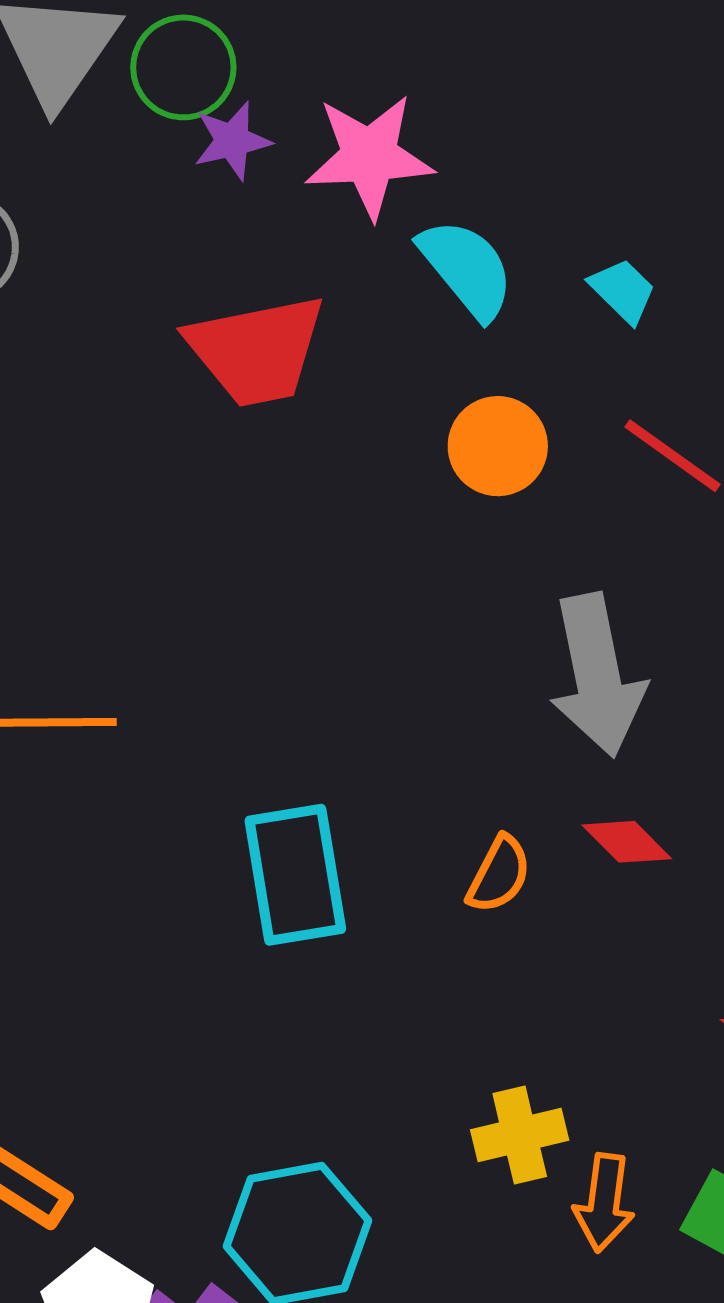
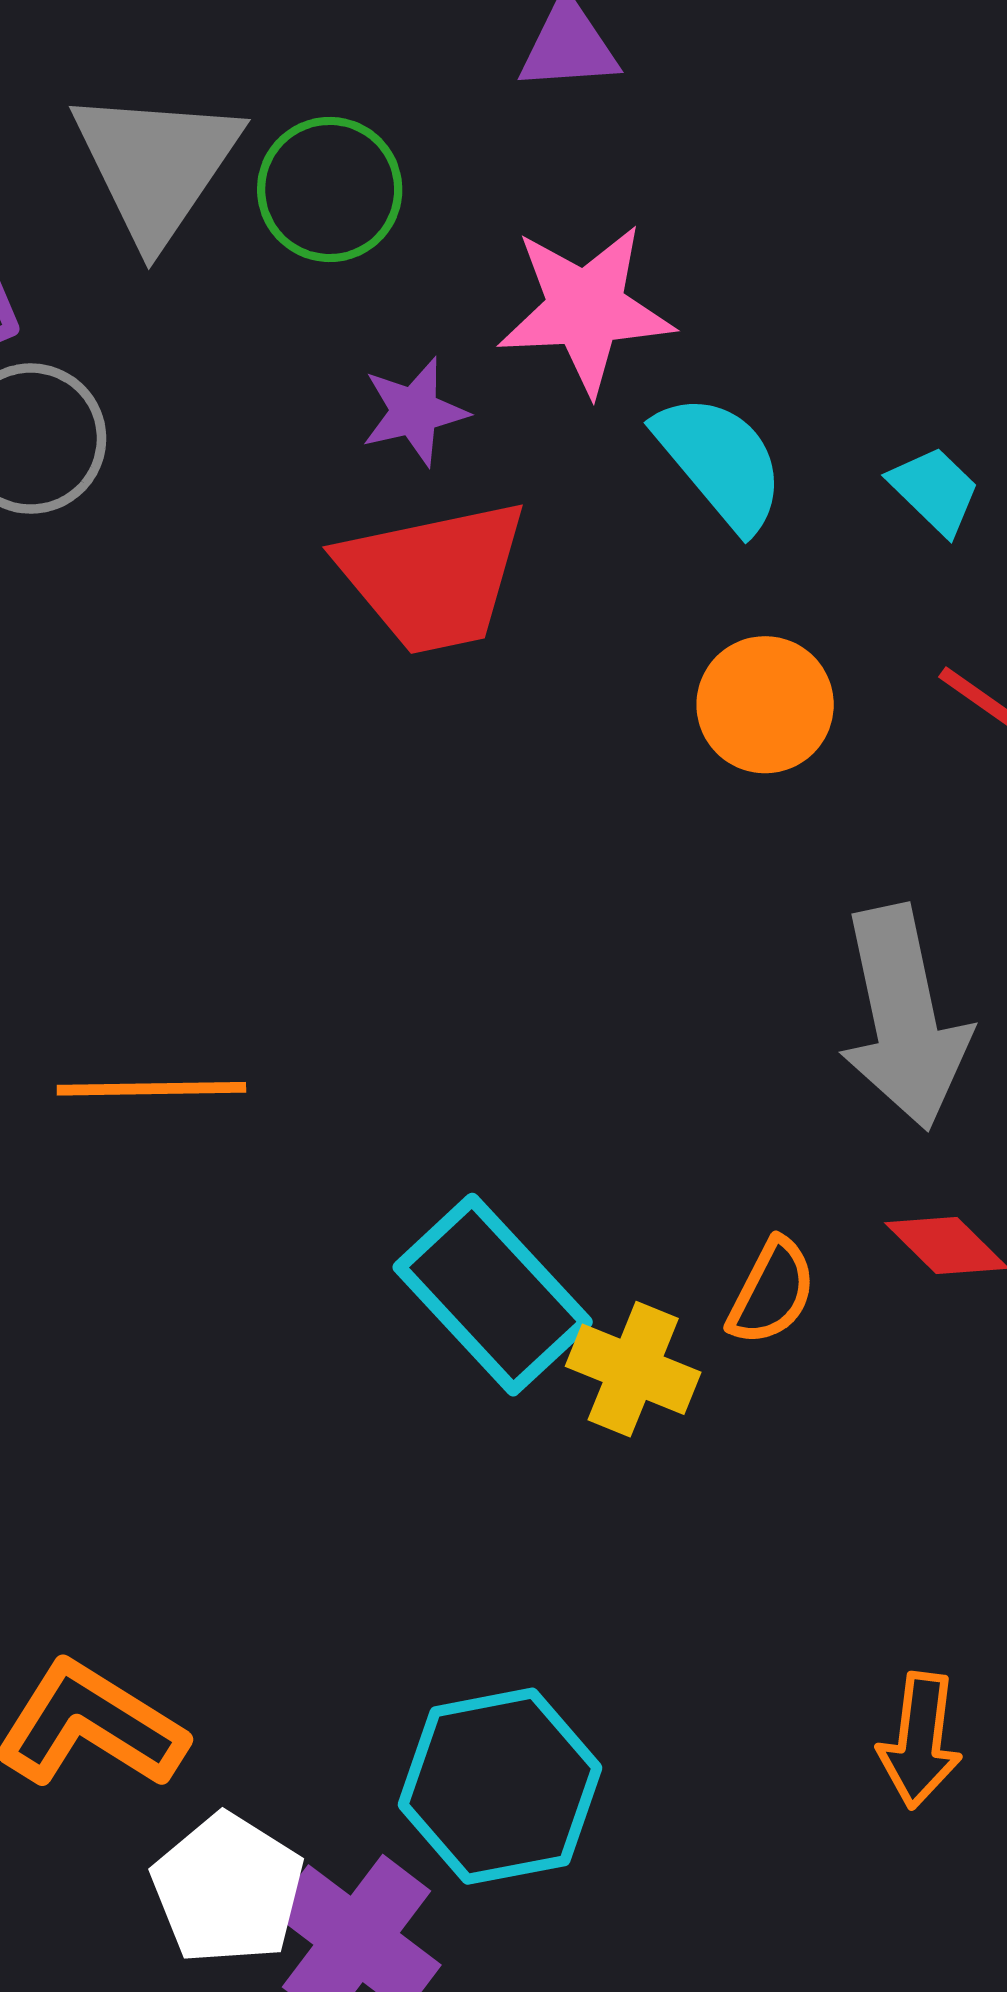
purple star: (232, 141) -> (414, 412), moved
cyan rectangle: (295, 875) -> (493, 1295), turned -33
yellow cross: (520, 1135) -> (633, 1369), moved, turned 36

